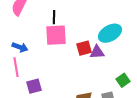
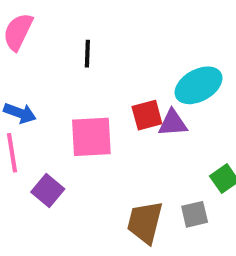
pink square: (56, 35) -> (91, 137), moved
purple square: (34, 86) -> (48, 190), turned -35

